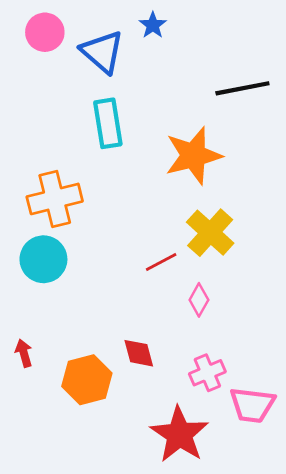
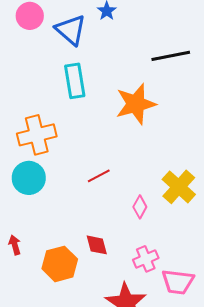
yellow cross: (210, 233) -> (179, 187), moved
red line: (161, 262) -> (99, 176), moved

